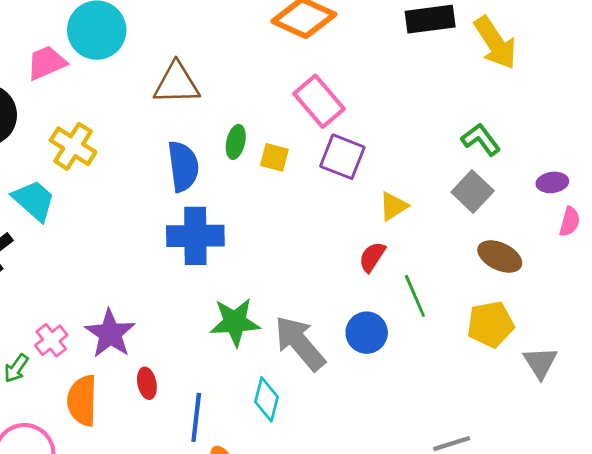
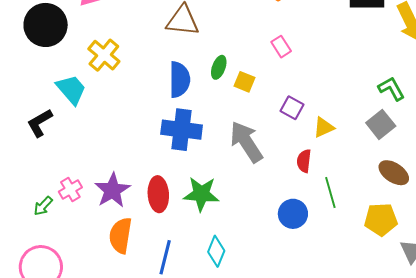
pink rectangle: (319, 101) -> (281, 47), size x0.6
purple square: (342, 157) -> (292, 108), moved, size x0.7
red semicircle: (372, 257) -> (304, 161), turned -35
gray arrow: (300, 343) -> (246, 142), moved
red ellipse: (147, 383) -> (158, 194), moved, size x1.6
orange semicircle: (82, 401) -> (121, 235), moved

